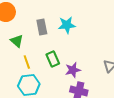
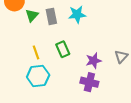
green triangle: (17, 41) -> (32, 15), moved, turned 32
purple star: (73, 70) -> (94, 61), moved

